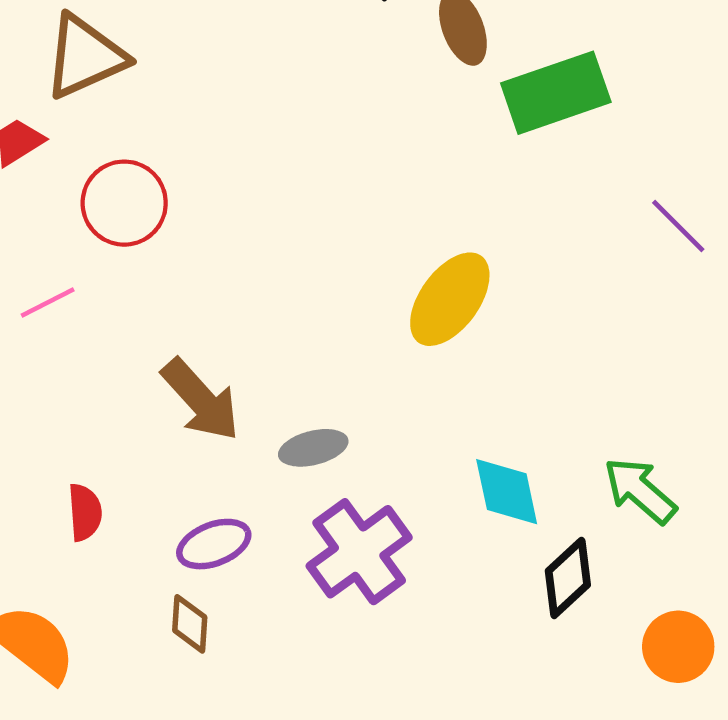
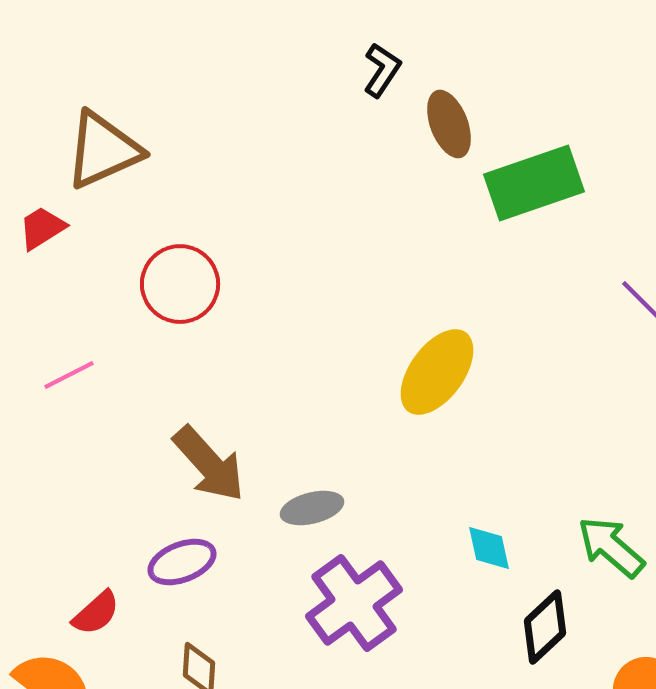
red circle: (124, 203) -> (180, 284), moved
cyan diamond: (507, 492) -> (489, 548), size x0.7
red semicircle: (85, 512) -> (96, 613), moved, turned 52
purple ellipse: (214, 544) -> (182, 562), moved

